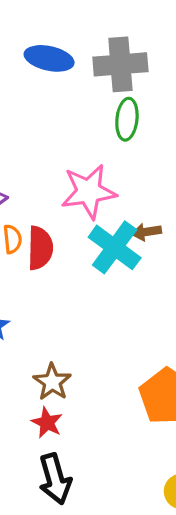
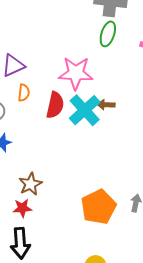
red semicircle: (40, 248) -> (55, 105), moved
red star: (47, 423) -> (22, 208), turned 30

